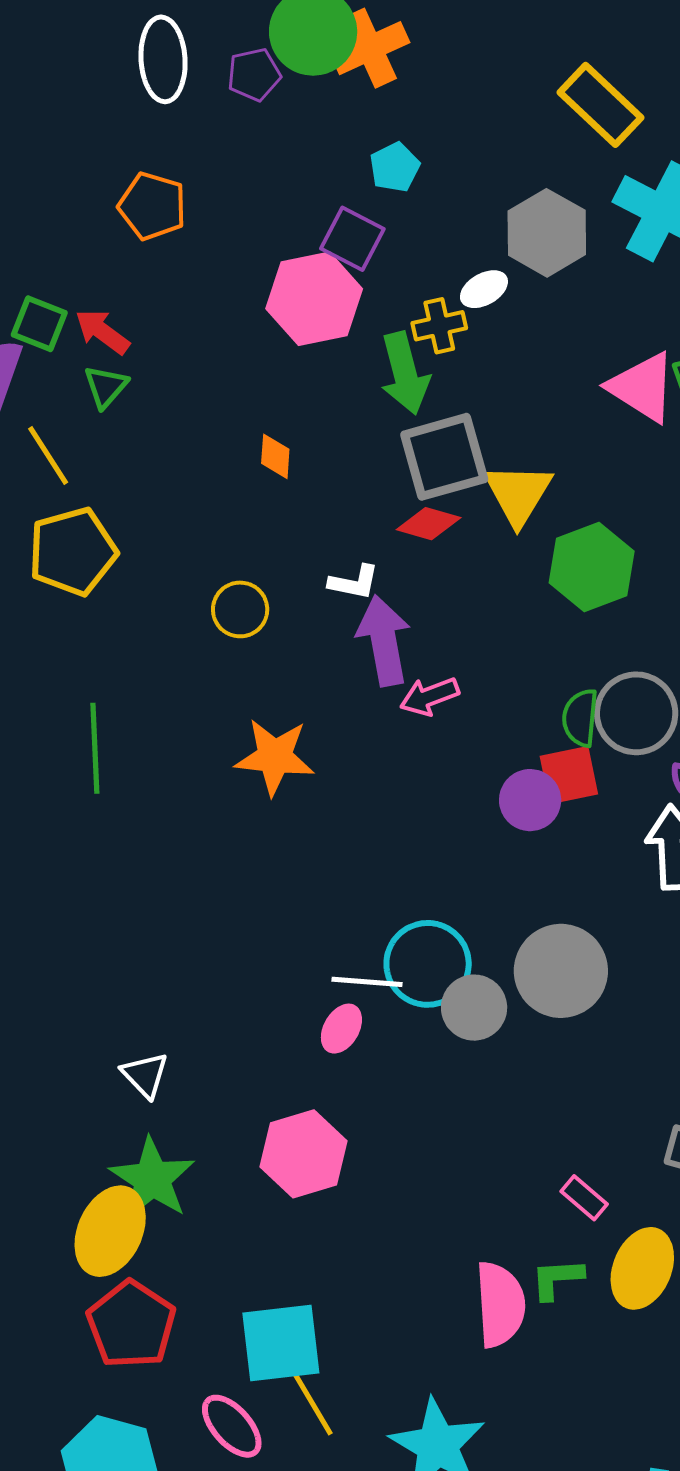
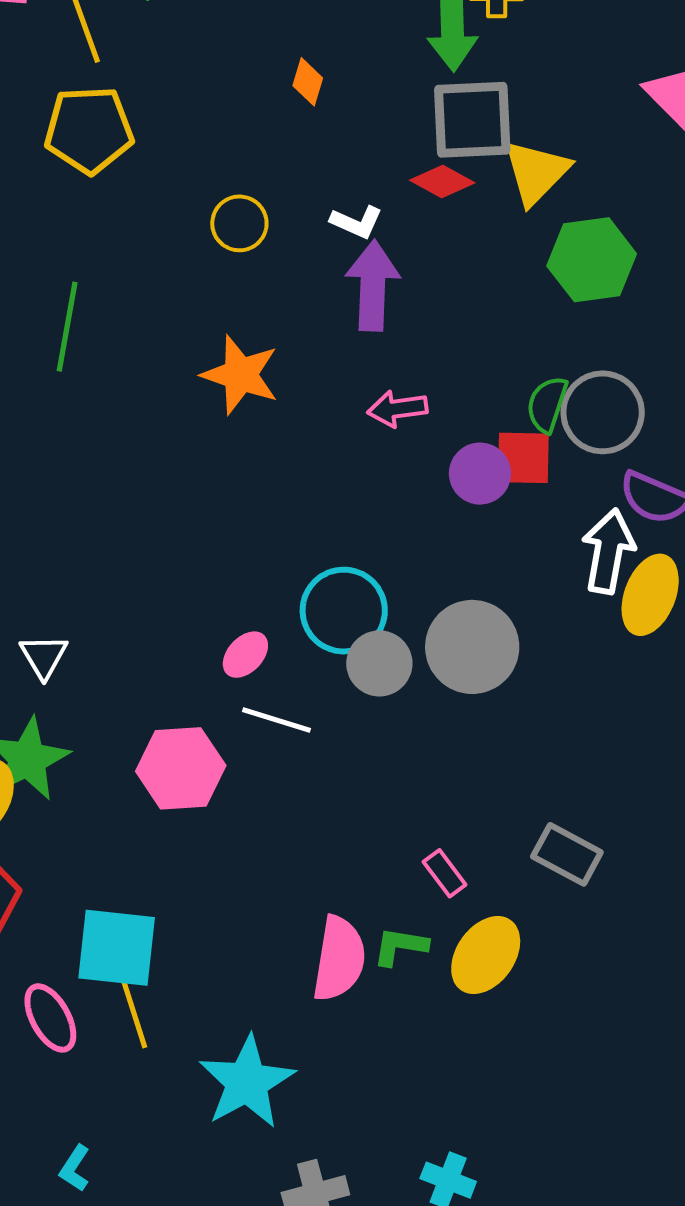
pink arrow: (429, 696) -> (397, 409), moved
white line: (367, 982) -> (276, 720), moved

